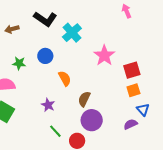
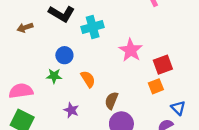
cyan cross: (72, 33) -> (93, 27), turned 30
green star: (19, 63) -> (54, 76), moved
orange square: (133, 90) -> (156, 86), moved

